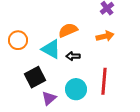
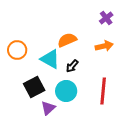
black arrow: (73, 56) -> (72, 66), turned -48
cyan circle: (76, 89) -> (66, 91), moved

